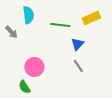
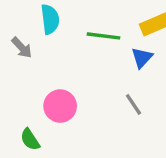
blue triangle: (77, 44) -> (142, 58), moved
green semicircle: (24, 87) -> (30, 139), moved

